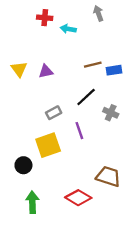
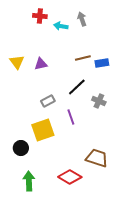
gray arrow: (98, 13) -> (82, 19), moved

